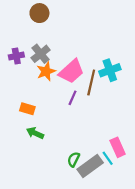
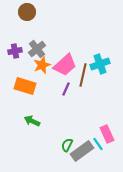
brown circle: (39, 13) -> (27, 12), moved
orange rectangle: (27, 109) -> (25, 86), moved, size x1.5

